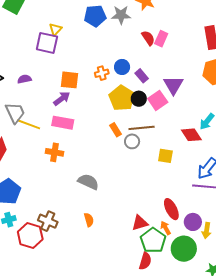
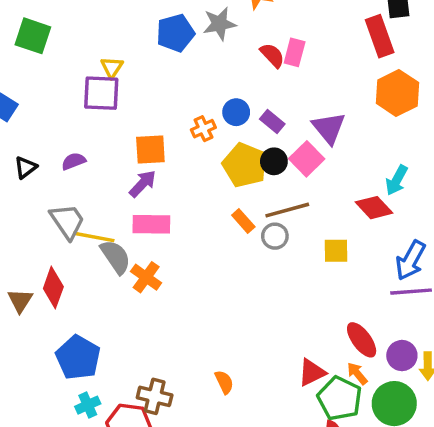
orange cross: (55, 152) -> (146, 277), turned 36
gray semicircle: (88, 182) -> (116, 257), moved, turned 40

